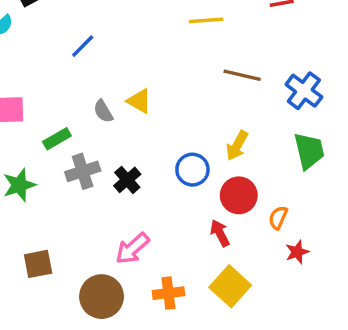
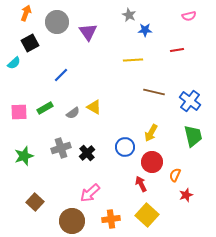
gray semicircle: (103, 111) -> (73, 113), turned -96
green rectangle: (57, 139) -> (45, 108), moved
brown square: (38, 264) -> (35, 202), turned -36

